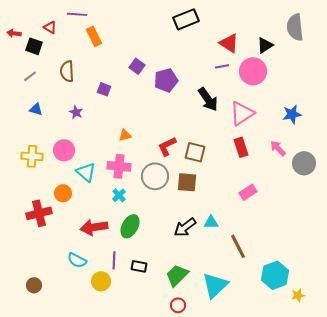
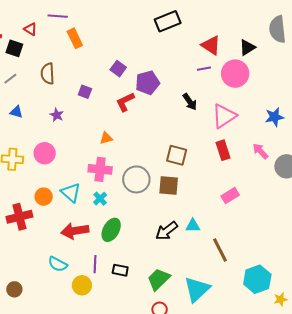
black arrow: (208, 99) -> (190, 102), size x0.7
red L-shape: (167, 146) -> (125, 102), moved
cyan triangle: (86, 172) -> (71, 193), moved

